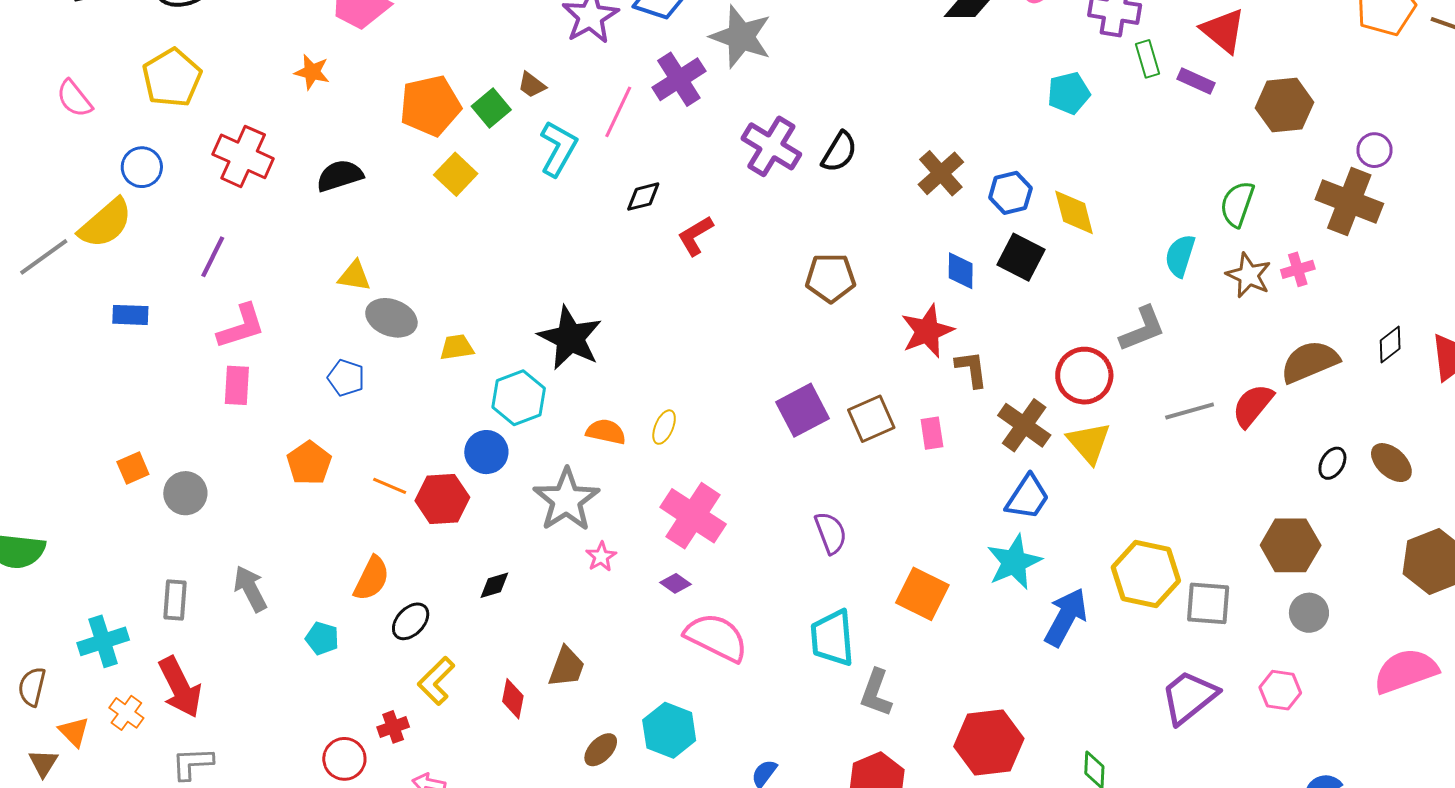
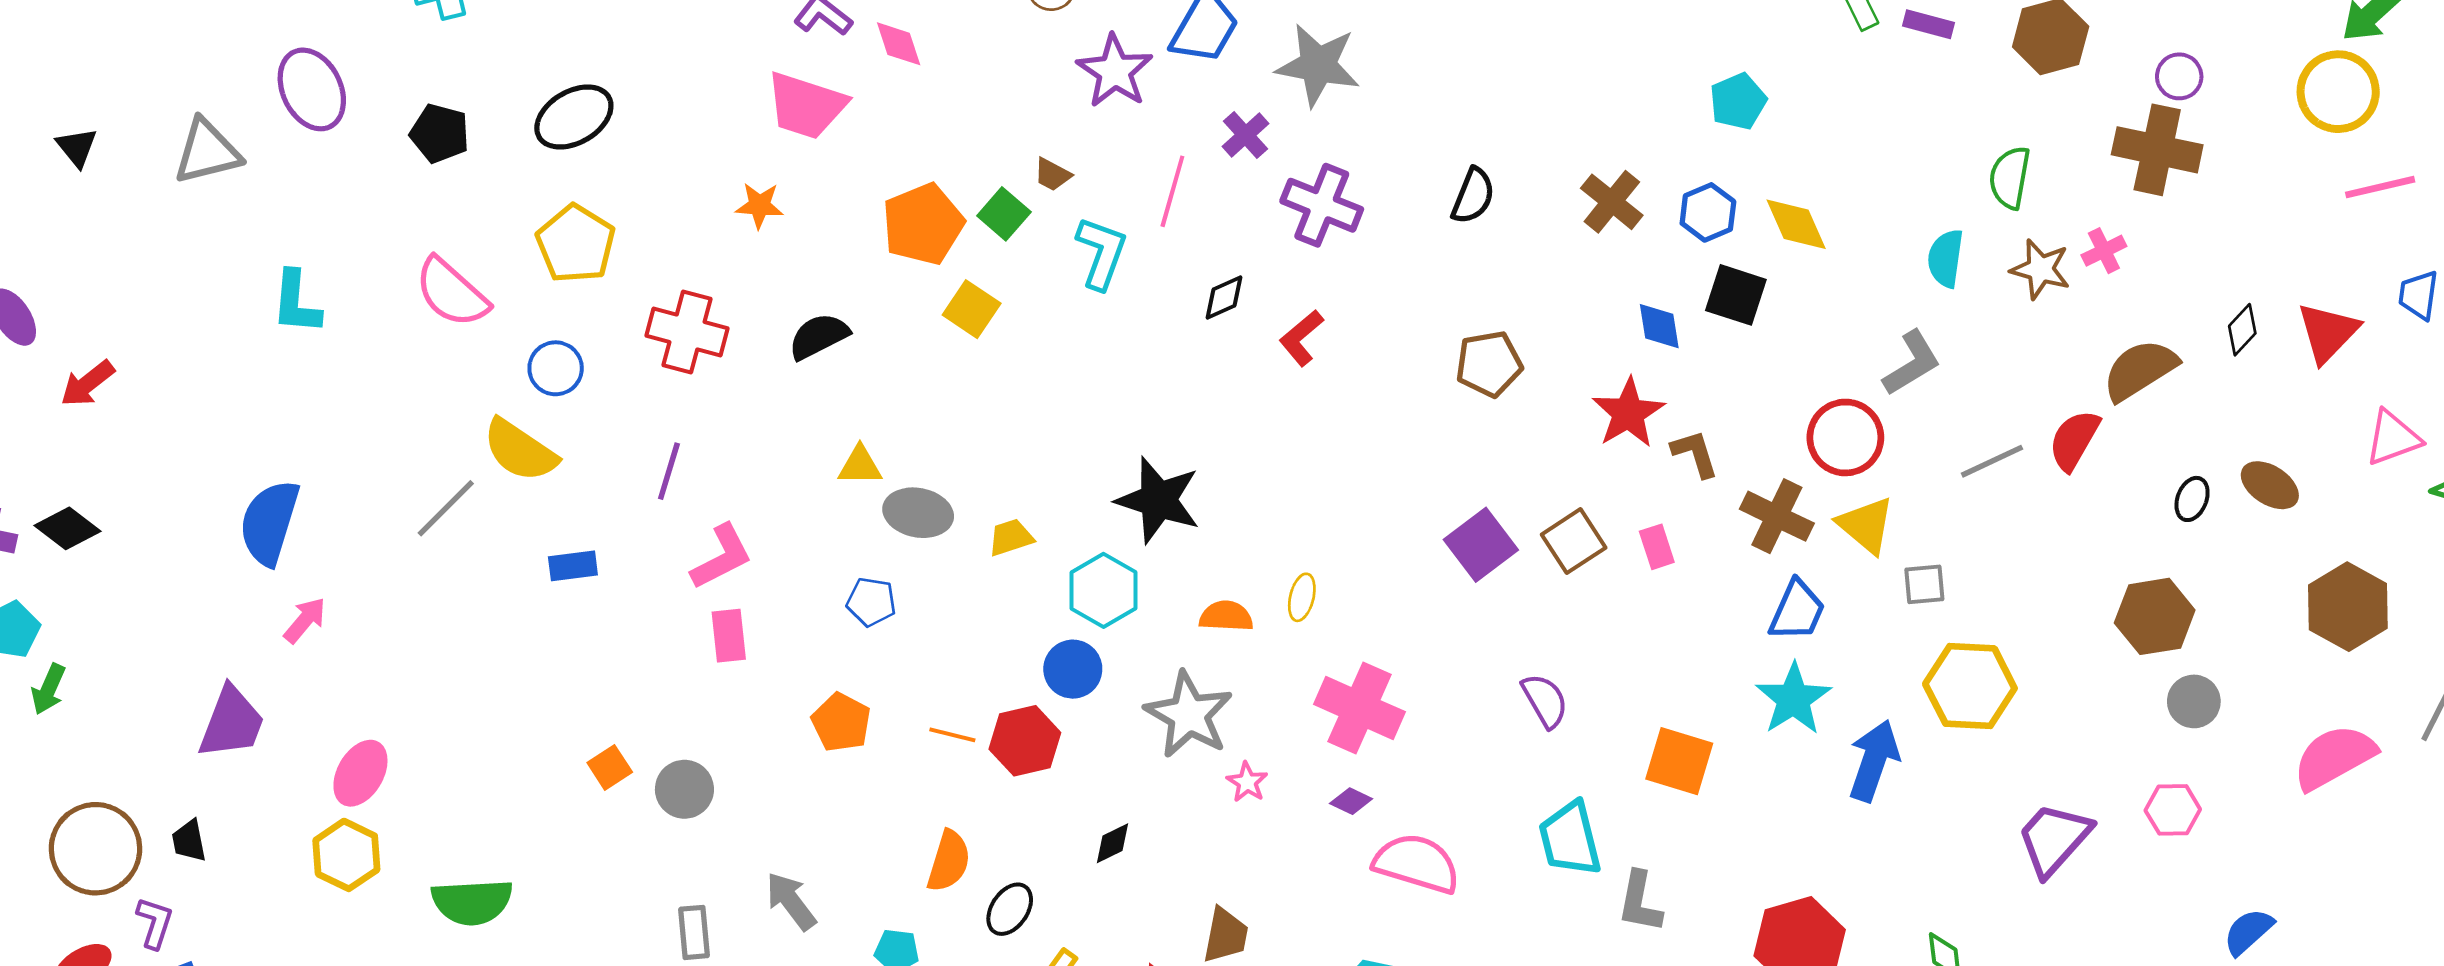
purple cross: (679, 79) -> (1245, 135), size x0.7
cyan pentagon: (1069, 93) -> (1738, 101), moved
pink semicircle: (74, 99) -> (452, 293), size x1.5
purple cross: (771, 146) -> (1322, 205), moved
yellow semicircle: (106, 223) -> (520, 450), turned 84
gray square: (1208, 603) -> (1924, 584), moved, size x0.7

